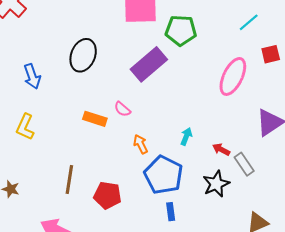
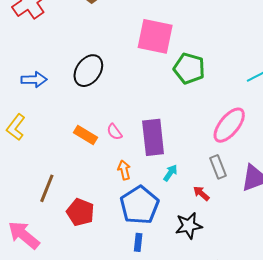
purple rectangle: (149, 64) -> (153, 137), moved, turned -69
blue arrow: (32, 76) -> (34, 80), turned -85
gray rectangle: (244, 164) -> (218, 167), moved

